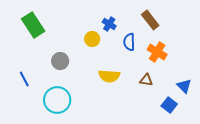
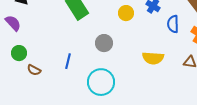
yellow circle: (92, 39) -> (126, 13), moved
blue line: (24, 79) -> (68, 61), turned 42

